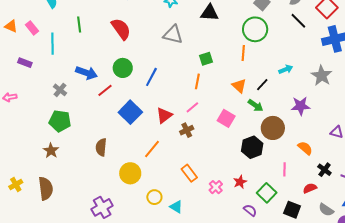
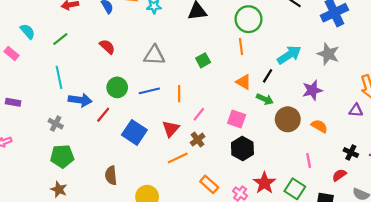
green line: (79, 24) -> (60, 39), moved, turned 70
pink rectangle: (32, 28) -> (12, 54), moved
red semicircle: (121, 29) -> (107, 47), size x0.7
gray triangle: (173, 35) -> (154, 55), moved
cyan line: (52, 44) -> (59, 77), moved
cyan arrow: (286, 69) -> (289, 55), size x1.6
blue line: (151, 77) -> (149, 91), turned 60
orange line: (197, 81) -> (179, 94), moved
black hexagon: (252, 147) -> (242, 148), moved
orange semicircle: (305, 148) -> (319, 126), moved
orange line: (152, 149) -> (178, 158), moved, turned 36
red star: (240, 182) -> (264, 183), size x1.5

